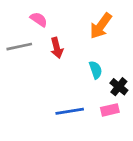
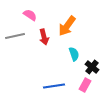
orange arrow: (101, 26) -> (67, 26), moved
pink rectangle: (110, 110) -> (85, 85), turned -48

